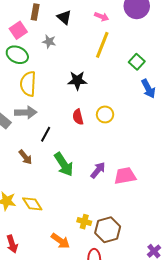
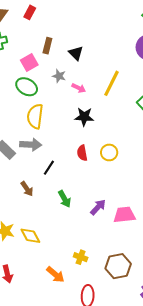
pink arrow: (102, 17) -> (79, 88), moved
green arrow: (64, 164) -> (65, 199), size x0.7
brown hexagon: (108, 230) -> (118, 266), moved

